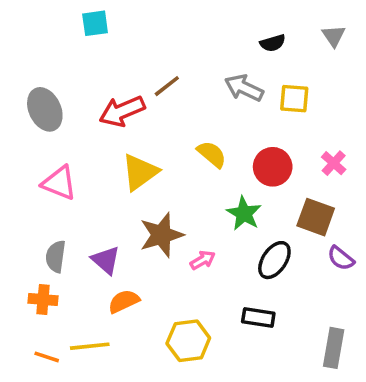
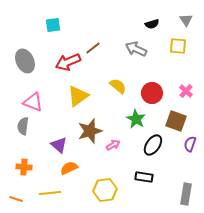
cyan square: (95, 23) -> (53, 25), moved
yellow square: (294, 99) -> (178, 46), moved
gray semicircle: (56, 256) -> (23, 126), moved
purple semicircle: (341, 258) -> (190, 144), turned 70
orange line: (47, 357) -> (16, 199), moved

